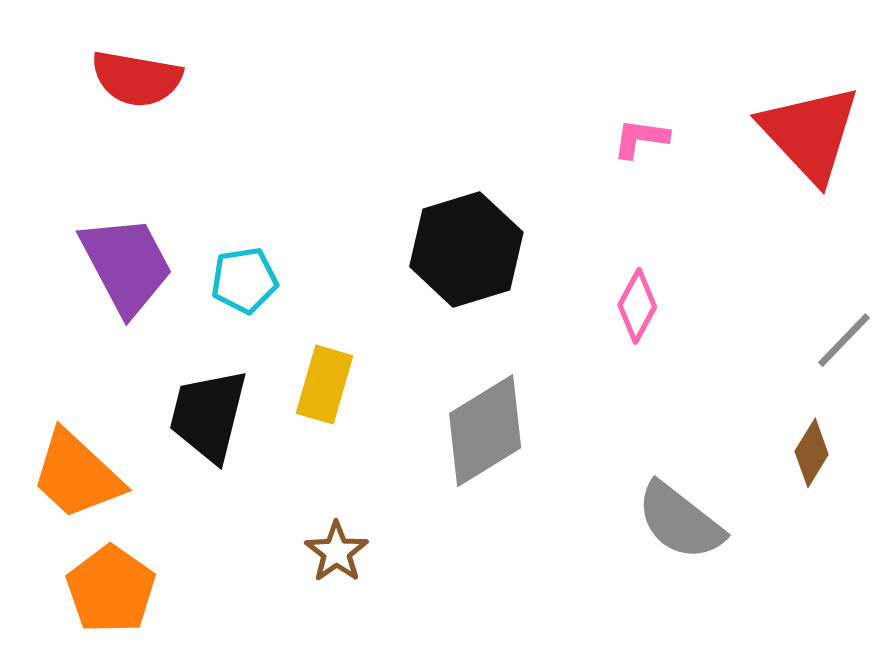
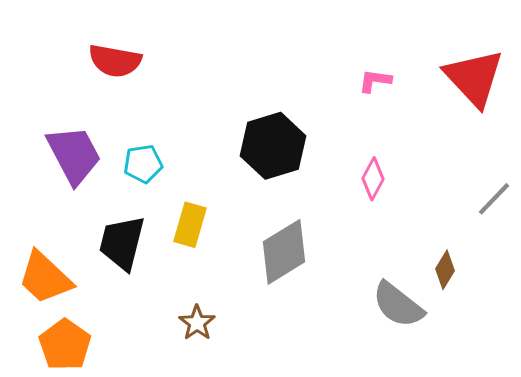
red semicircle: (137, 79) -> (115, 61), moved
brown diamond: (812, 453) -> (445, 270), moved

